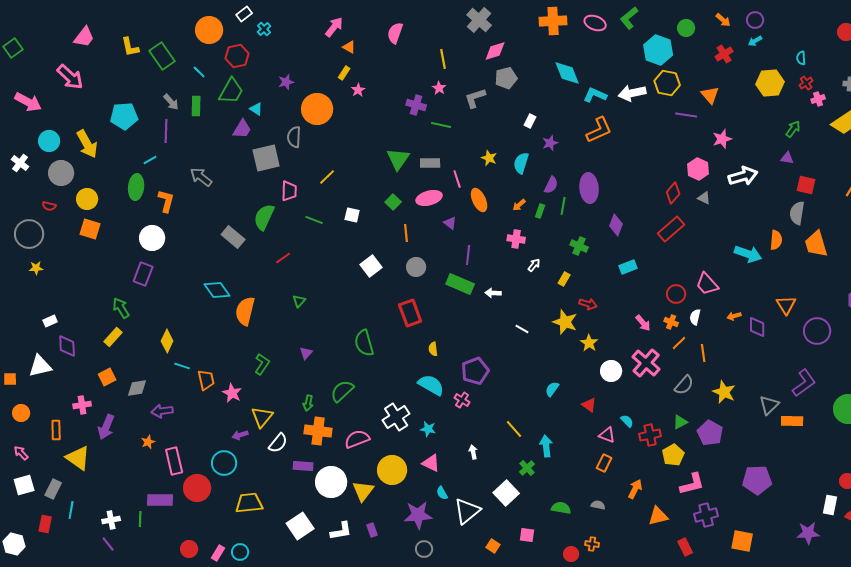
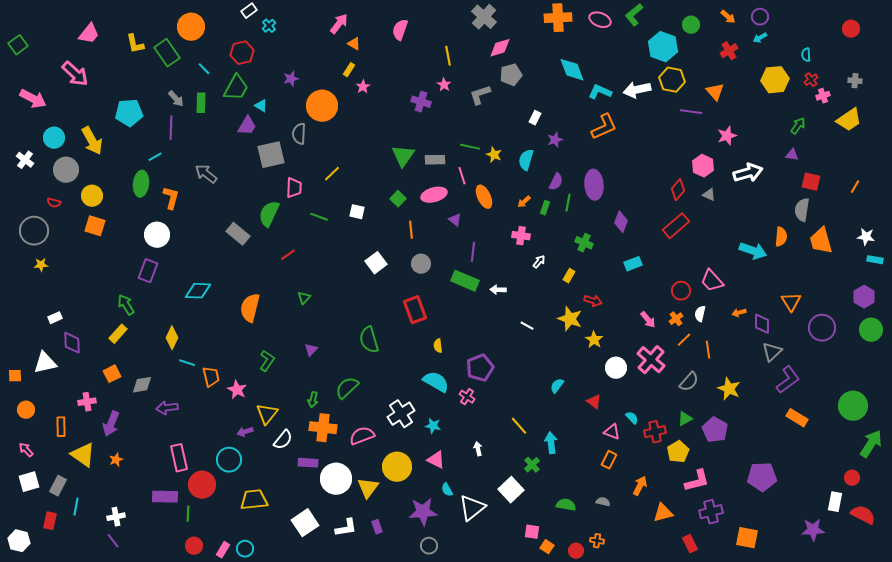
orange circle: (209, 30) -> (191, 27), moved
green line: (441, 125) -> (470, 147), moved
cyan diamond: (217, 290) -> (198, 291), moved, turned -52
orange cross: (671, 322) -> (676, 319), turned 32
purple L-shape: (804, 383) -> (788, 380), moved
gray triangle: (769, 405) -> (772, 352), moved
orange rectangle: (792, 421) -> (797, 418), turned 30
orange star: (148, 442) -> (116, 460), moved
green line: (140, 519) -> (188, 514), moved
orange square: (493, 546) -> (547, 547), moved

